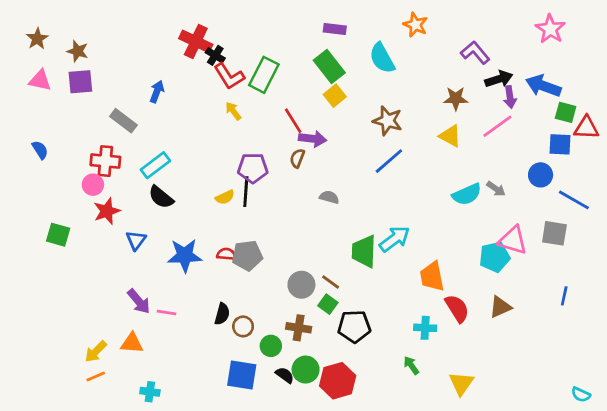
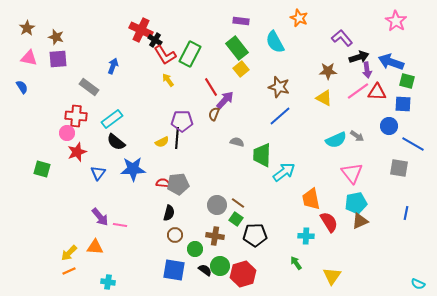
red triangle: (586, 128) -> (377, 92), moved
purple arrow: (313, 139) -> (225, 100), turned -54
blue semicircle: (40, 150) -> (22, 87), moved
pink triangle: (513, 240) -> (352, 173), moved, turned 35
green trapezoid: (364, 251) -> (262, 155), moved
blue star: (185, 256) -> (133, 169), moved
cyan pentagon: (495, 257) -> (356, 203), moved
black semicircle: (222, 314) -> (169, 213), moved

